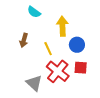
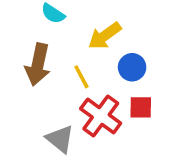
yellow arrow: (62, 26) -> (105, 36), turned -120
brown arrow: (24, 40) -> (38, 65), size x1.6

